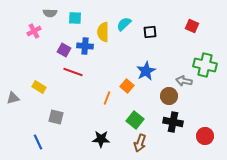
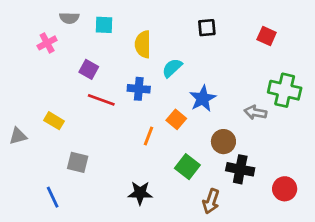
cyan semicircle: (124, 24) -> (172, 68), moved
black square: (150, 32) -> (207, 28), moved
blue cross: (85, 46) -> (139, 89), moved
brown circle: (169, 96) -> (223, 142), moved
brown arrow: (140, 143) -> (211, 201), moved

